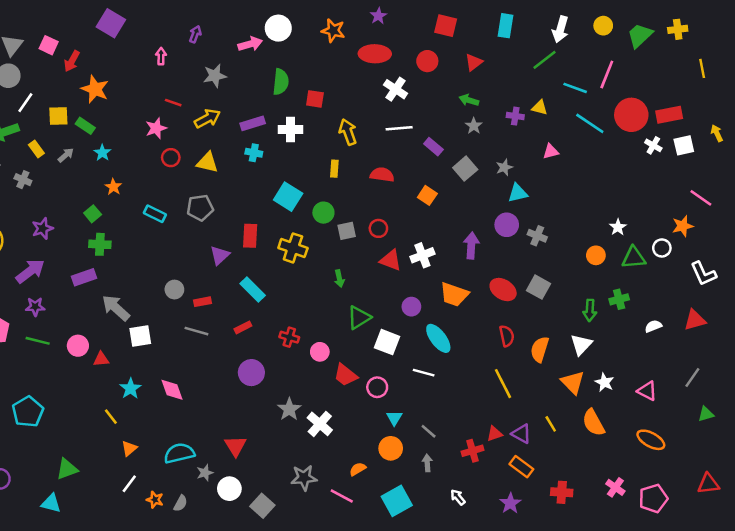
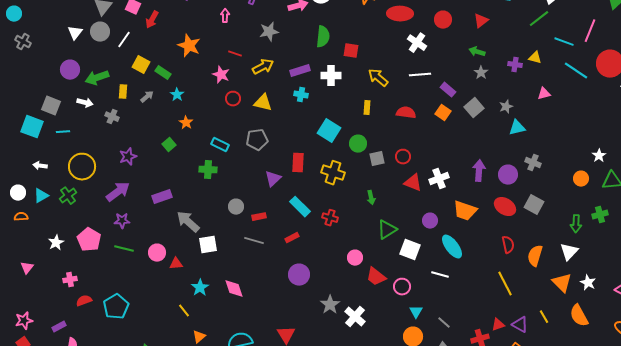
orange star: (95, 89) -> (189, 46), moved
white line: (25, 103) -> (124, 40), moved
yellow square: (58, 116) -> (141, 65), turned 30
pink star: (156, 128) -> (221, 75), turned -30
yellow arrow: (348, 132) -> (378, 78), turned -30
yellow rectangle: (36, 149) -> (123, 92), turned 40
orange square: (427, 195) -> (443, 113), moved
purple circle: (507, 225) -> (508, 175), moved
green cross: (100, 244) -> (208, 170), moved
red cross: (289, 337) -> (330, 218), moved

